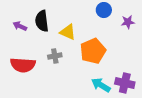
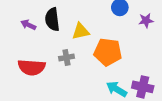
yellow triangle: (68, 32) -> (81, 31), turned -36
orange pentagon: (93, 51) -> (108, 52), turned 30

